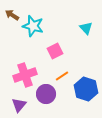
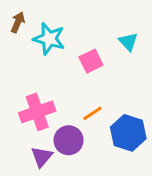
brown arrow: (12, 15) -> (18, 22), turned 80
pink square: (55, 51) -> (91, 61), moved
purple triangle: (19, 105) -> (42, 157), moved

